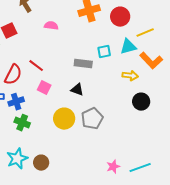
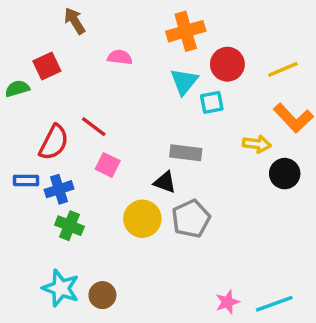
red circle: (120, 17) -> (227, 64), moved
cyan triangle: (128, 47) -> (184, 82), moved, turned -36
gray rectangle: (83, 64) -> (186, 153), moved
black triangle: (77, 90) -> (165, 182), moved
black circle: (141, 102) -> (285, 174), moved
cyan star: (17, 159) -> (61, 288), turned -30

